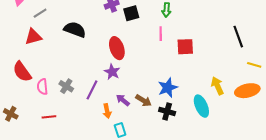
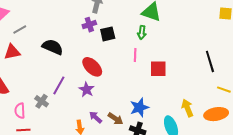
red ellipse: (117, 48) -> (92, 67), turned -30
pink semicircle: (42, 87) -> (20, 111), moved
purple line: (92, 90) -> (59, 85), moved

